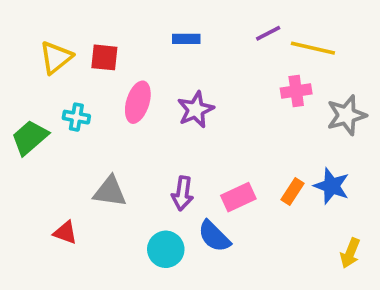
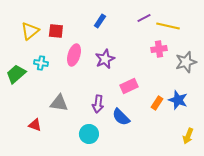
blue rectangle: (186, 39) -> (100, 21), turned -56
pink rectangle: (238, 197) -> (129, 86), moved
blue semicircle: (214, 236) -> (121, 117), moved

